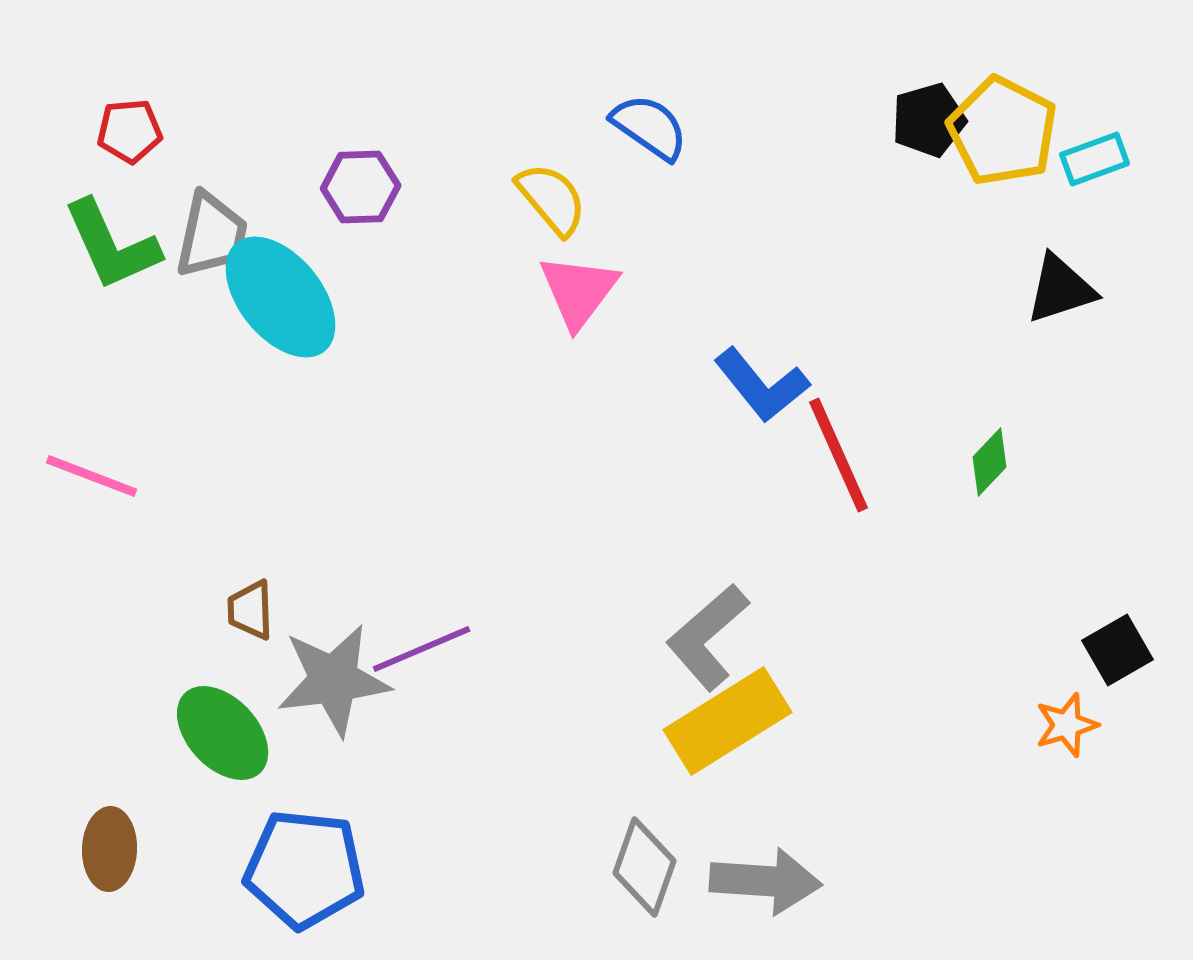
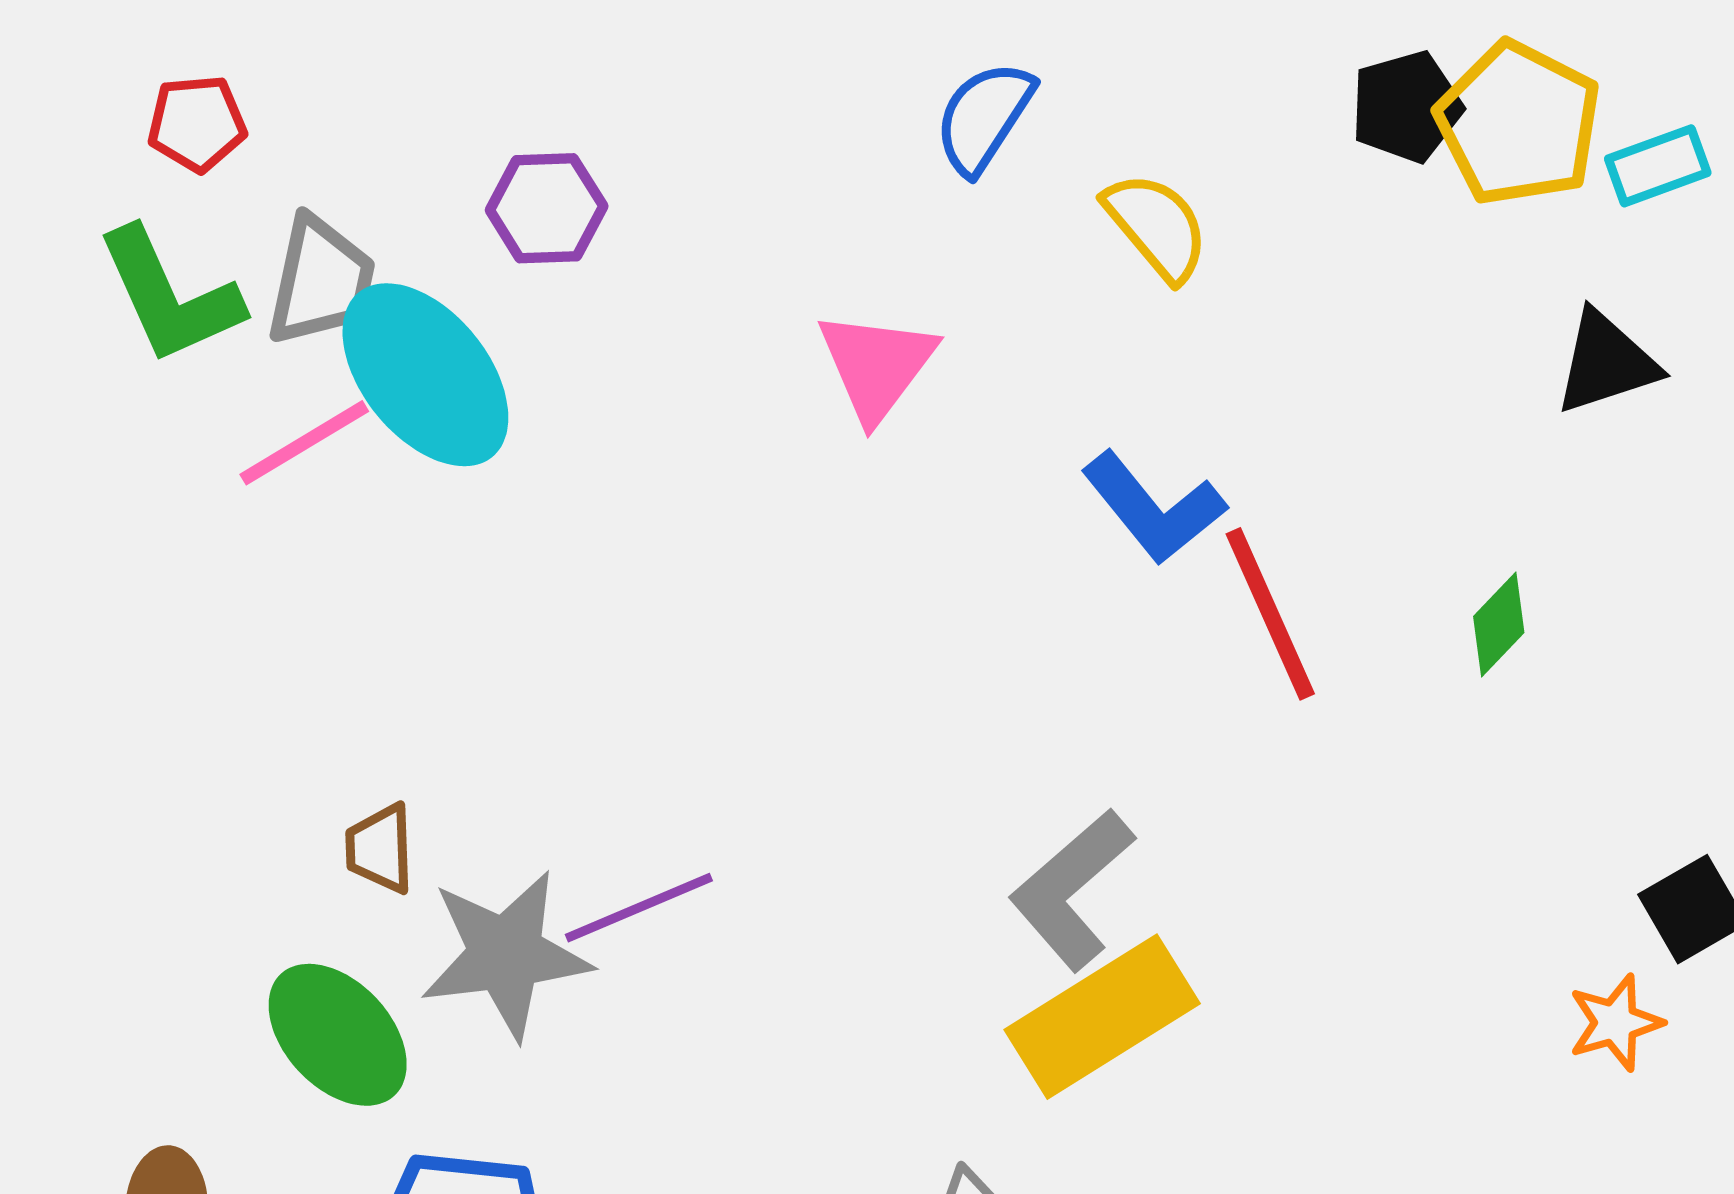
blue semicircle: (650, 127) -> (984, 117), turned -92
yellow semicircle: (552, 199) -> (1157, 226), moved
pink line: (92, 476) -> (304, 443), moved, turned -52

